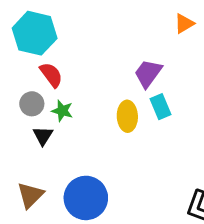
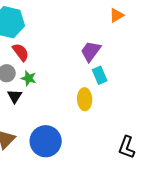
yellow ellipse: (127, 116) -> (85, 99), moved

